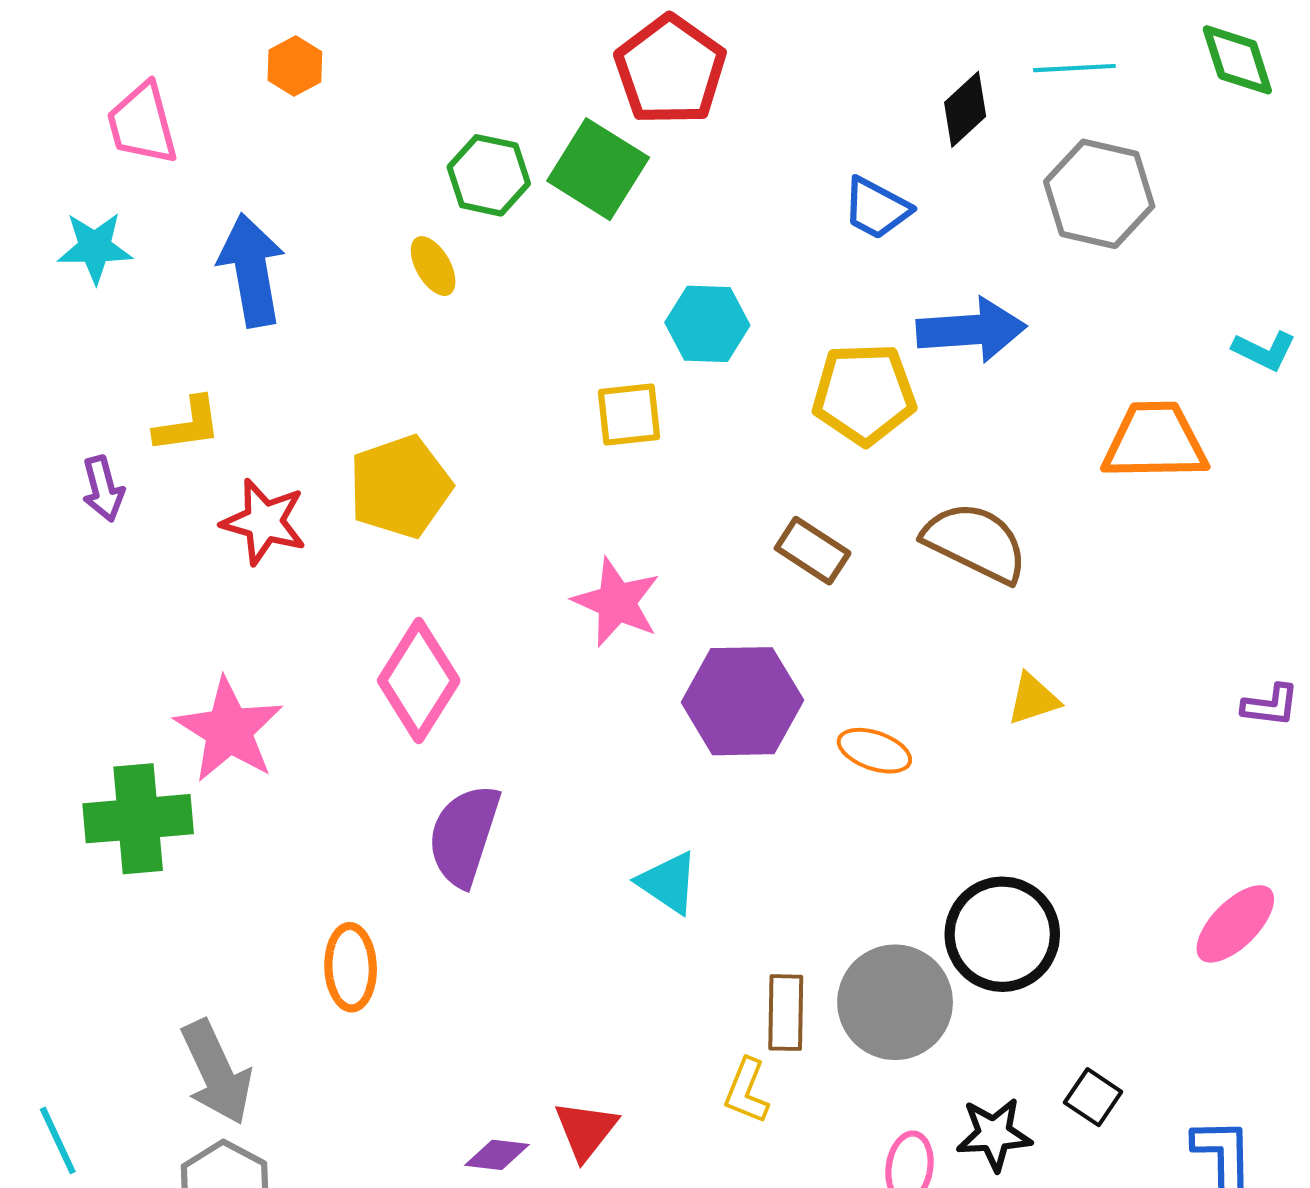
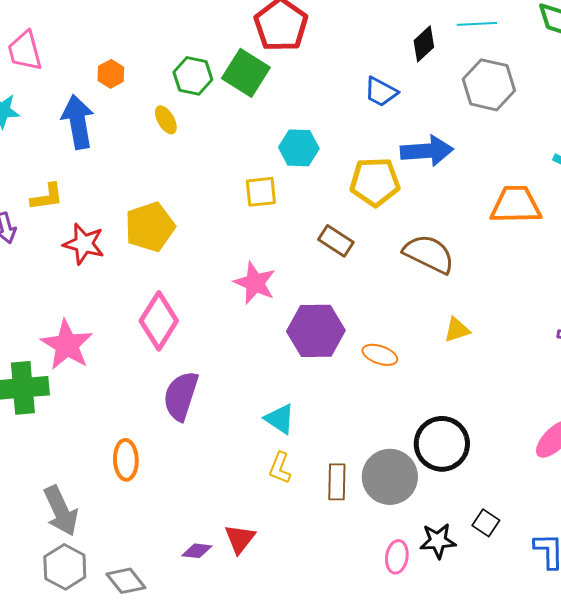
orange hexagon: (295, 66) -> (111, 74), moved
brown rectangle: (813, 551) -> (336, 241), moved
yellow L-shape: (747, 1091) -> (280, 468), moved

